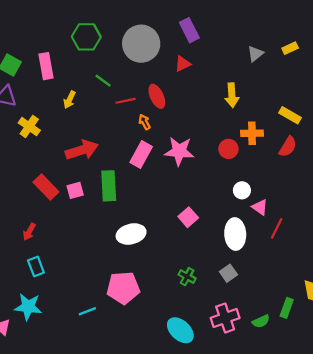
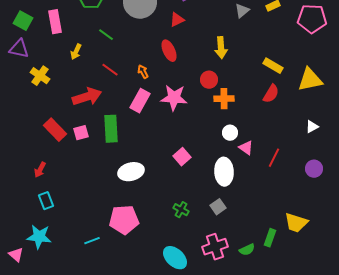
red ellipse: (157, 96) -> (169, 51), moved
red line: (125, 101) -> (110, 70), moved, turned 48
orange cross: (252, 133) -> (224, 99), moved
red circle: (228, 149) -> (209, 80), moved
red line: (277, 228) -> (274, 158), moved

